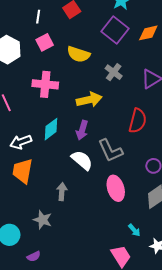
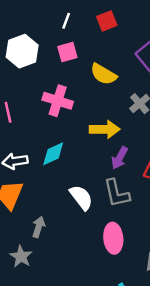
purple arrow: (82, 130) -> (119, 158), moved
gray arrow: (62, 192) -> (39, 227), moved

